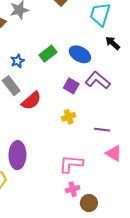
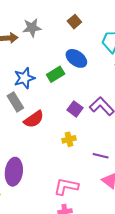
blue ellipse: (80, 54) -> (76, 58), moved
blue star: (18, 61) -> (24, 78), size x1.5

